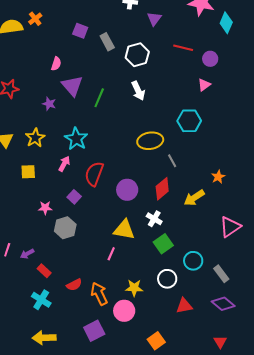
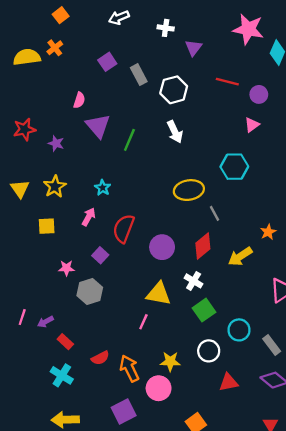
purple square: (80, 31) -> (107, 62), turned 35
purple star: (49, 104) -> (56, 143), moved
cyan star: (76, 139) -> (103, 188), size x0.6

